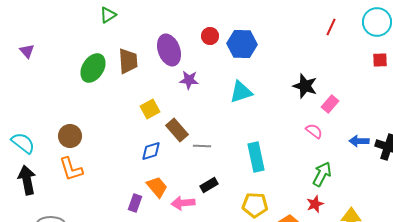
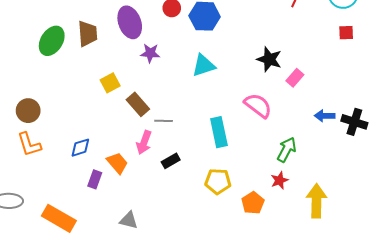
pink semicircle: (314, 131) -> (258, 105), moved, size x1.6
blue diamond: (151, 151) -> (80, 148), moved
pink arrow: (183, 203) -> (144, 142), moved, turned -65

